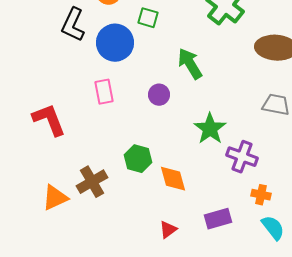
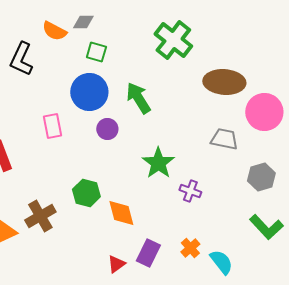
blue circle: (115, 43) -> (89, 92), moved
purple cross: (242, 157) -> (190, 191), size x0.7
orange cross: (261, 195) -> (190, 248), moved, turned 36
purple rectangle: (218, 219) -> (148, 253), moved, turned -48

